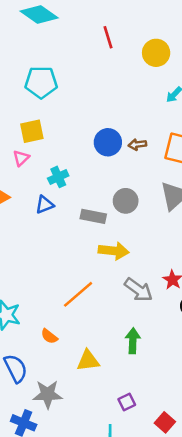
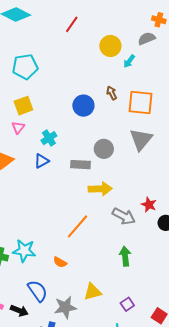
red line: (108, 37) -> (72, 24), turned 60
yellow circle: (156, 53) -> (110, 46), moved
brown arrow: (137, 144) -> (112, 93), moved, turned 80
yellow triangle: (88, 361) -> (93, 292), moved

